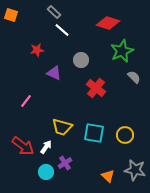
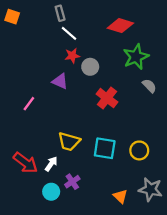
gray rectangle: (54, 12) -> (60, 13), turned 32
red star: (37, 50) -> (72, 56), moved
pink line: (26, 101) -> (29, 104), moved

